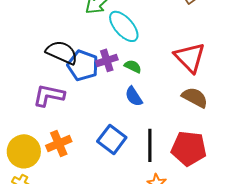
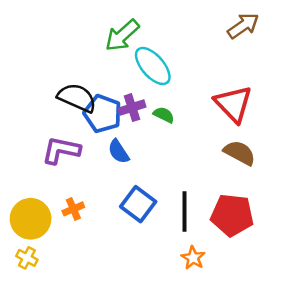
blue semicircle: (134, 96) -> (119, 152), moved
orange cross: (59, 143) -> (73, 209), size x0.7

